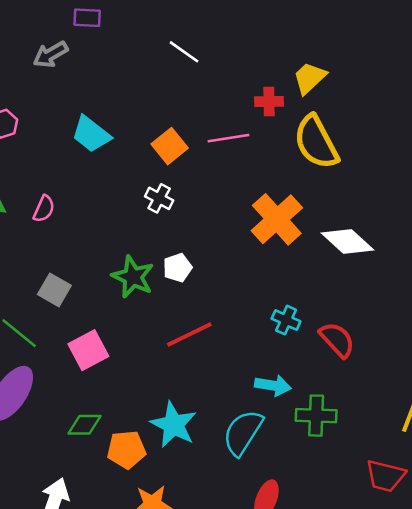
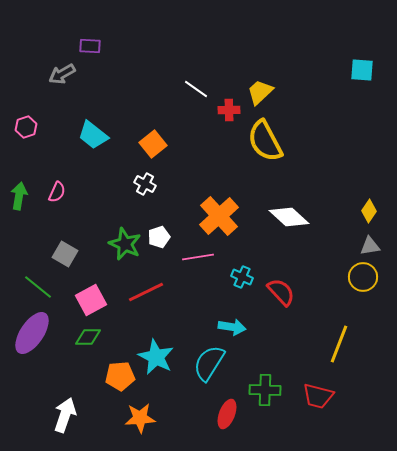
white line: (184, 52) -> (196, 89), moved
pink line: (228, 138) -> (198, 257), moved
orange cross: (277, 219) -> (219, 216), moved
red line: (189, 334) -> (146, 292), moved
green cross: (316, 416) -> (265, 390), moved
green diamond: (85, 425) -> (88, 337), moved

